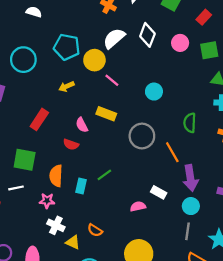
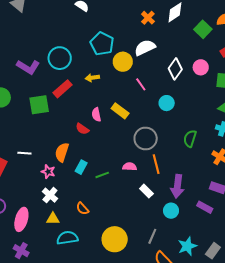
white diamond: (147, 35) -> (175, 69), moved
cyan circle: (23, 60) -> (60, 58), moved
pink line: (112, 80) -> (141, 84), moved
red rectangle: (39, 119) -> (63, 89), moved
orange line: (172, 152) -> (156, 164), moved
green square: (25, 160) -> (39, 105), moved, turned -35
green line: (104, 175) -> (102, 175), moved
pink semicircle: (138, 206) -> (130, 167), moved
gray line: (188, 231) -> (152, 236), moved
yellow triangle: (73, 242) -> (53, 219), moved, turned -40

